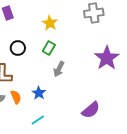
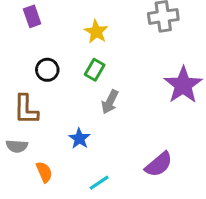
orange semicircle: (16, 97) -> (44, 172), moved
cyan line: (38, 120) -> (99, 183), moved

